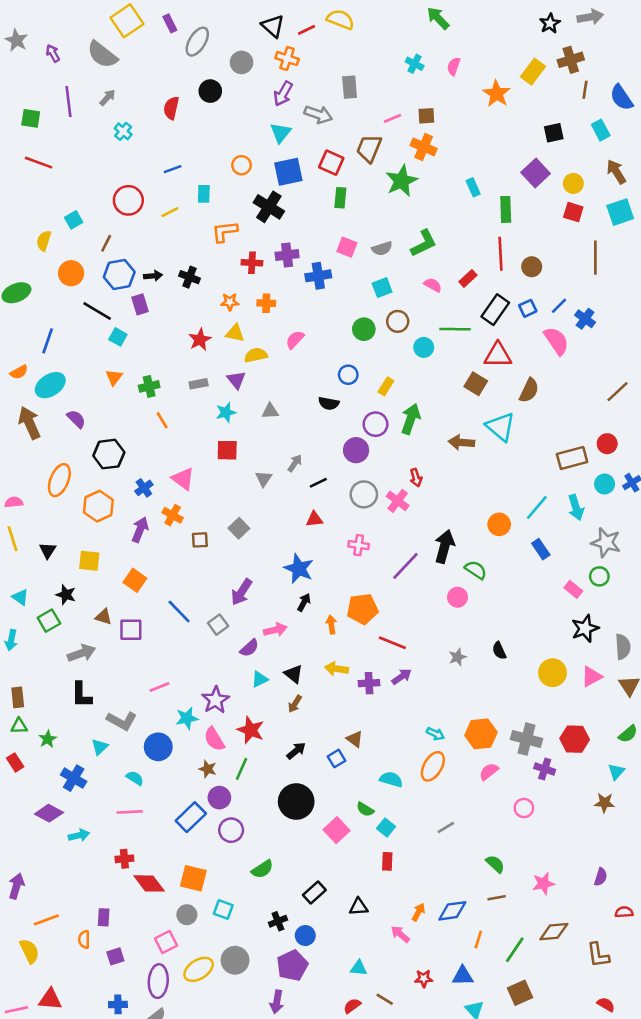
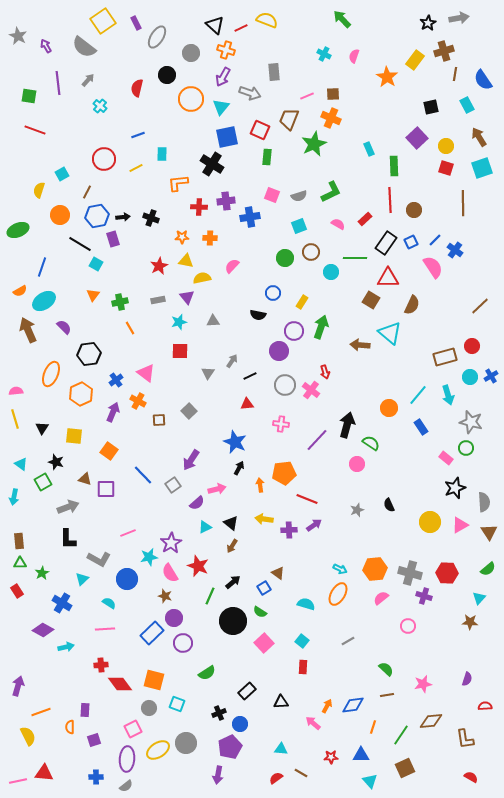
orange circle: (242, 165) -> (191, 99), moved, size x1.6
green line: (242, 769) -> (210, 596), moved
green semicircle: (365, 809) -> (260, 612), moved

